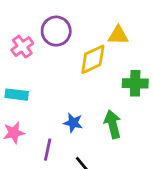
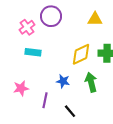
yellow diamond: (93, 59) -> (81, 54), moved
cyan rectangle: (17, 95) -> (33, 52), moved

